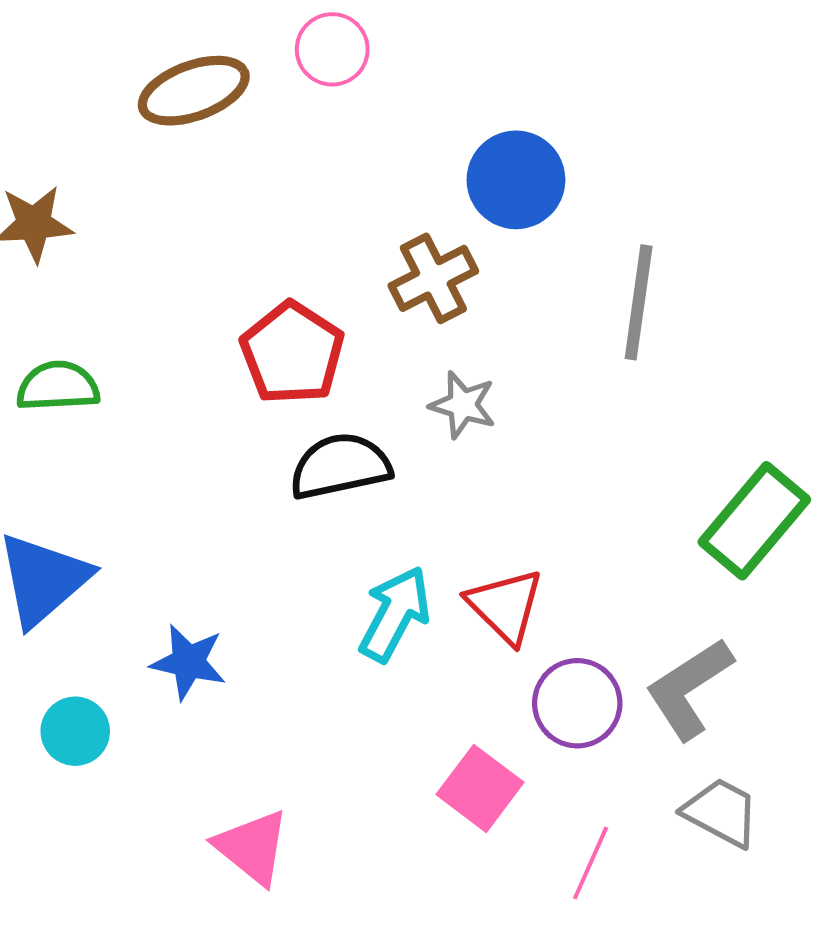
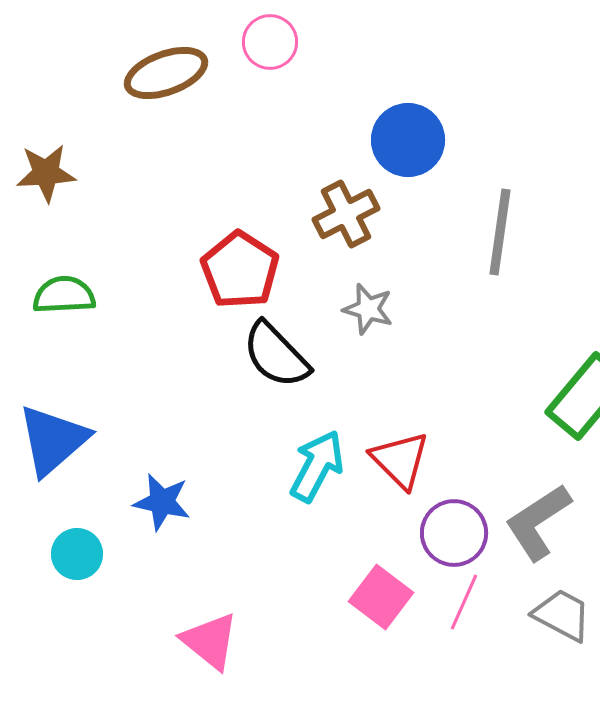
black semicircle: (340, 466) -> (276, 355), turned -122
pink line: (591, 863) -> (464, 602), moved

